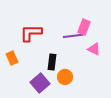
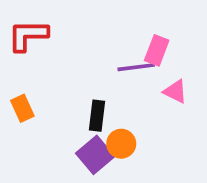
red L-shape: (31, 33) -> (28, 35), moved
purple square: (40, 83) -> (95, 155), moved

